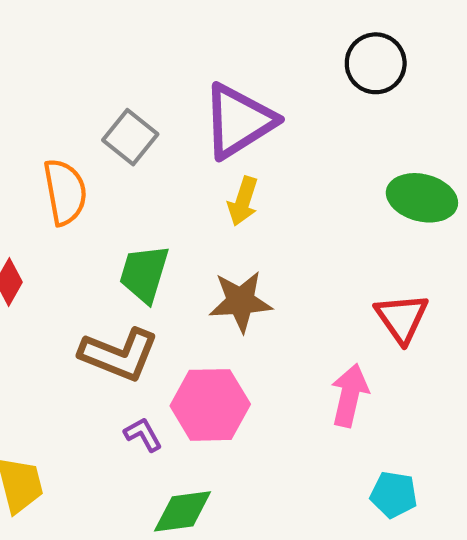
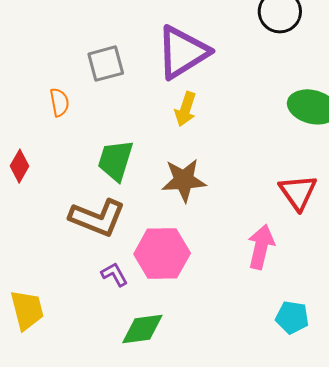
gray square: (130, 137) -> (106, 64), turned 36
orange semicircle: (65, 192) -> (59, 102), size x0.6

